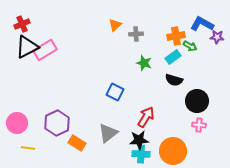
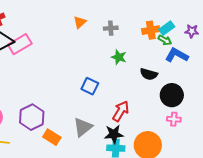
blue L-shape: (202, 24) -> (177, 55), moved
orange triangle: (115, 25) -> (80, 22), moved
cyan rectangle: (173, 57) -> (167, 28), moved

